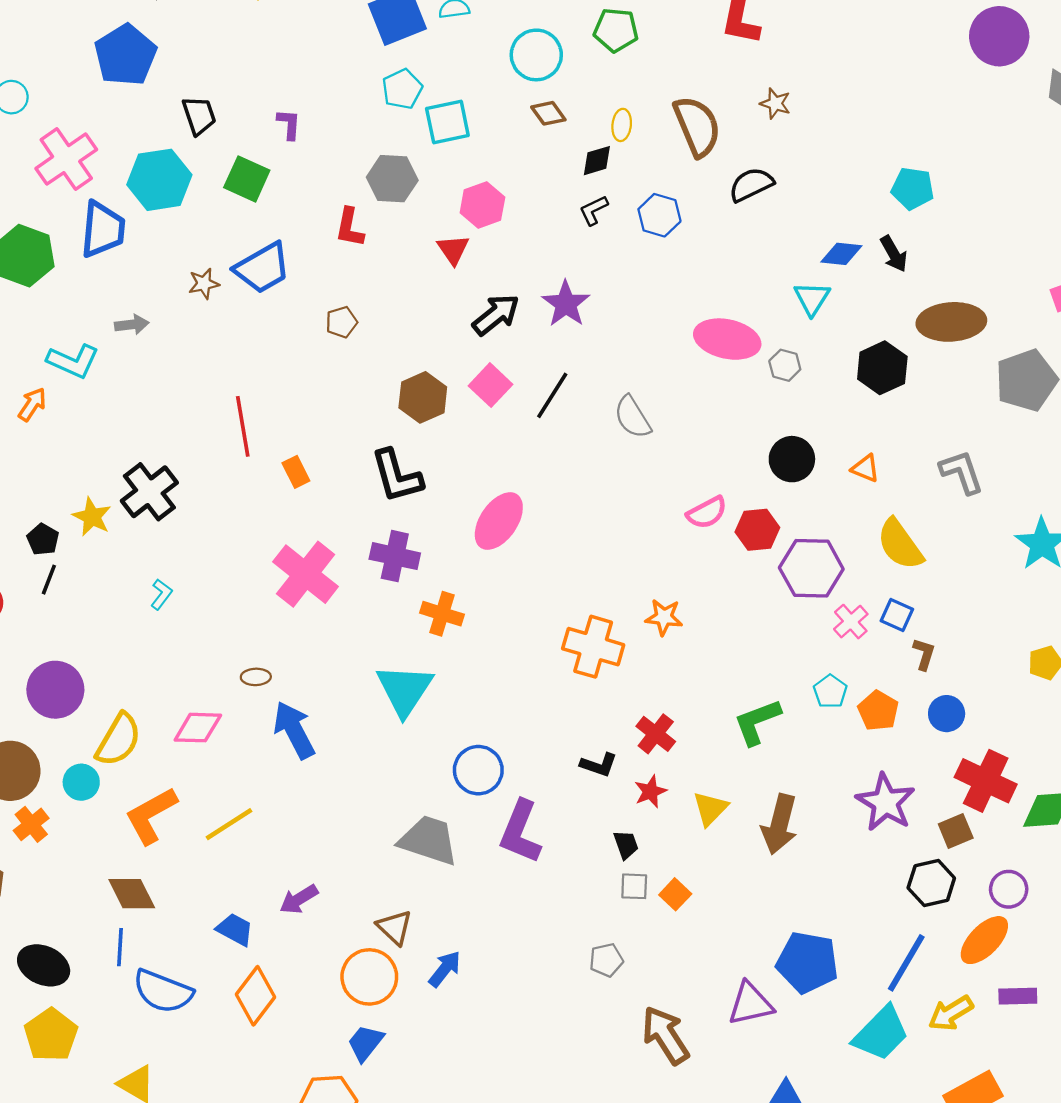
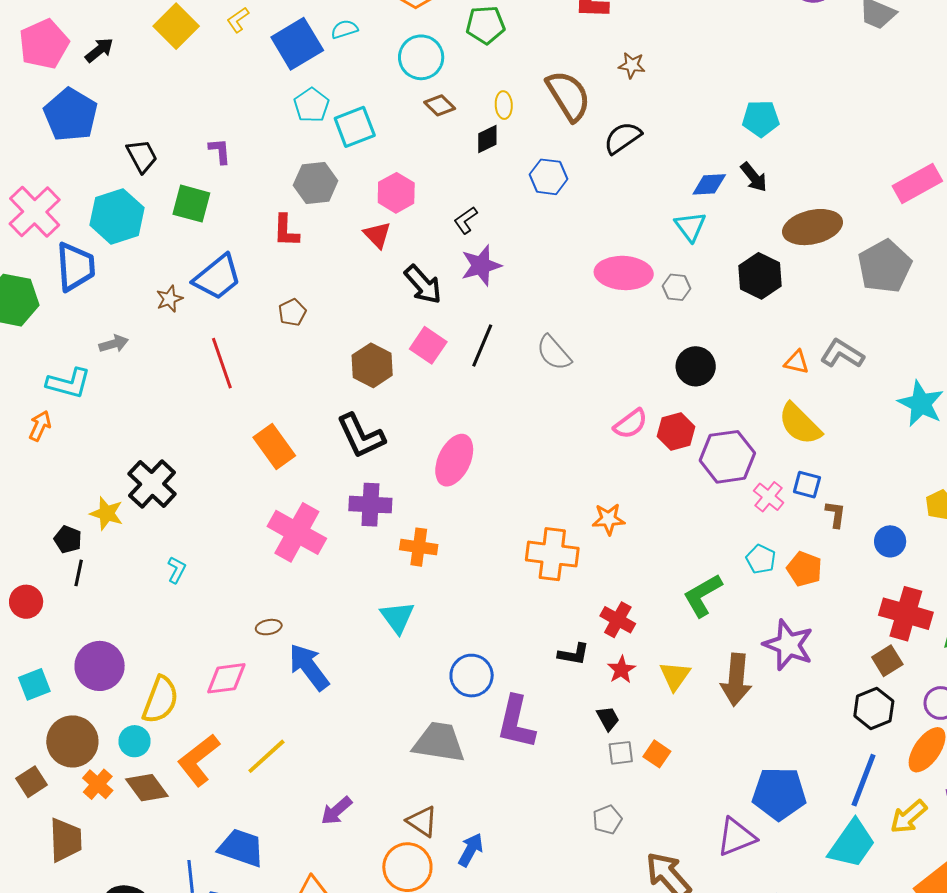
black L-shape: (594, 210) -> (466, 220), moved
purple star: (566, 304) -> (481, 265), turned 30
black arrow: (496, 315) -> (423, 285), turned 96
red line: (243, 426) -> (222, 363), moved
orange triangle: (865, 468) -> (797, 362), moved
orange rectangle: (296, 472) -> (274, 447), size x1.6
gray L-shape: (962, 472) -> (842, 354), turned -30
cyan triangle: (405, 690) -> (397, 617), size x0.7
blue circle: (947, 714) -> (890, 541), moved
purple star: (886, 802) -> (788, 645), moved
brown diamond: (132, 894) -> (147, 788), moved
blue trapezoid: (235, 929) -> (241, 848), moved, size x1.4

